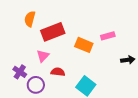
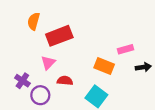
pink rectangle: (108, 36) -> (125, 49), moved
orange rectangle: (84, 45) -> (104, 66), moved

